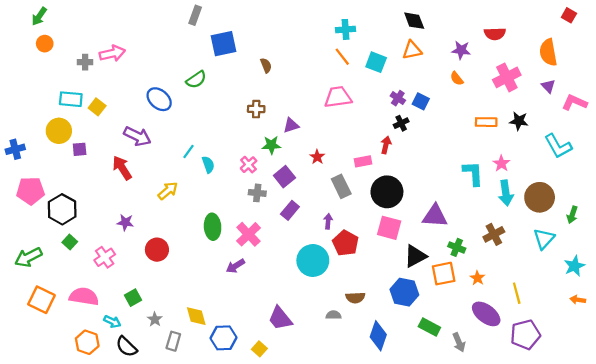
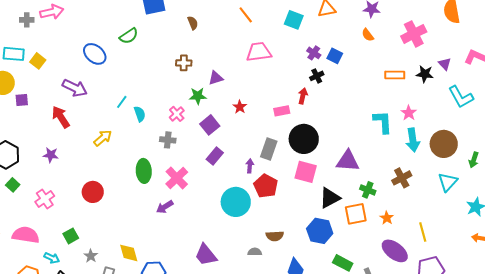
orange line: (342, 57) -> (246, 15), moved
purple triangle: (548, 86) -> (445, 64), moved
gray rectangle: (341, 186) -> (269, 149), moved, turned 45
gray cross: (257, 193) -> (168, 140), moved
purple star: (125, 222) -> (51, 155), moved

